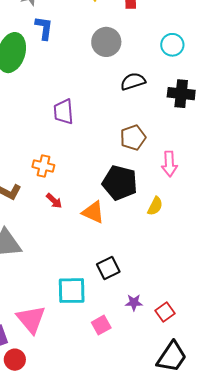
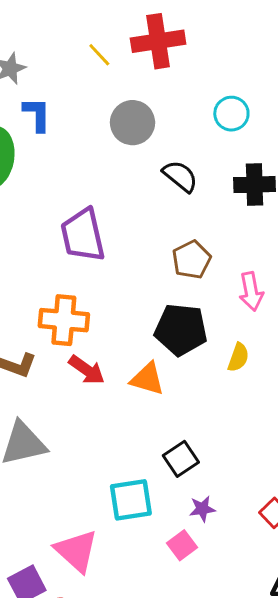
black semicircle: (133, 81) -> (180, 176), turned 65
purple trapezoid: (63, 112) -> (83, 235), size x1.4
orange cross: (43, 166) -> (64, 320), size x1.5
red arrow: (54, 201) -> (87, 370), size x1.4
purple star: (134, 302) -> (202, 509), moved

